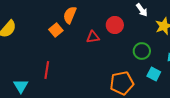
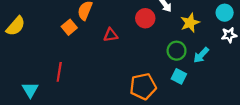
red circle: (115, 25) -> (145, 18), moved
green circle: (142, 51) -> (177, 51), moved

